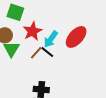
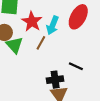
black line: (47, 52) -> (76, 66), moved

